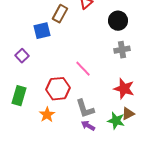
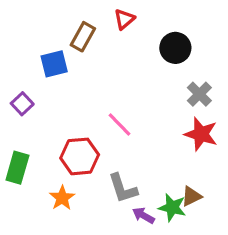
gray cross: (122, 50) -> (199, 94), moved, turned -35
red star: (124, 89) -> (201, 134), moved
purple arrow: (88, 126) -> (143, 215), moved

